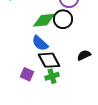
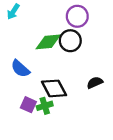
blue semicircle: (40, 43) -> (20, 69), moved
green cross: (52, 76) -> (45, 106), moved

